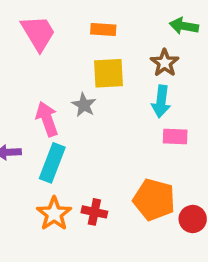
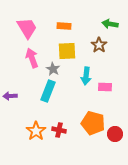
cyan arrow: (161, 101) -> (86, 76), moved
pink arrow: (47, 119) -> (32, 58), moved
cyan rectangle: (52, 163) -> (48, 91), moved

